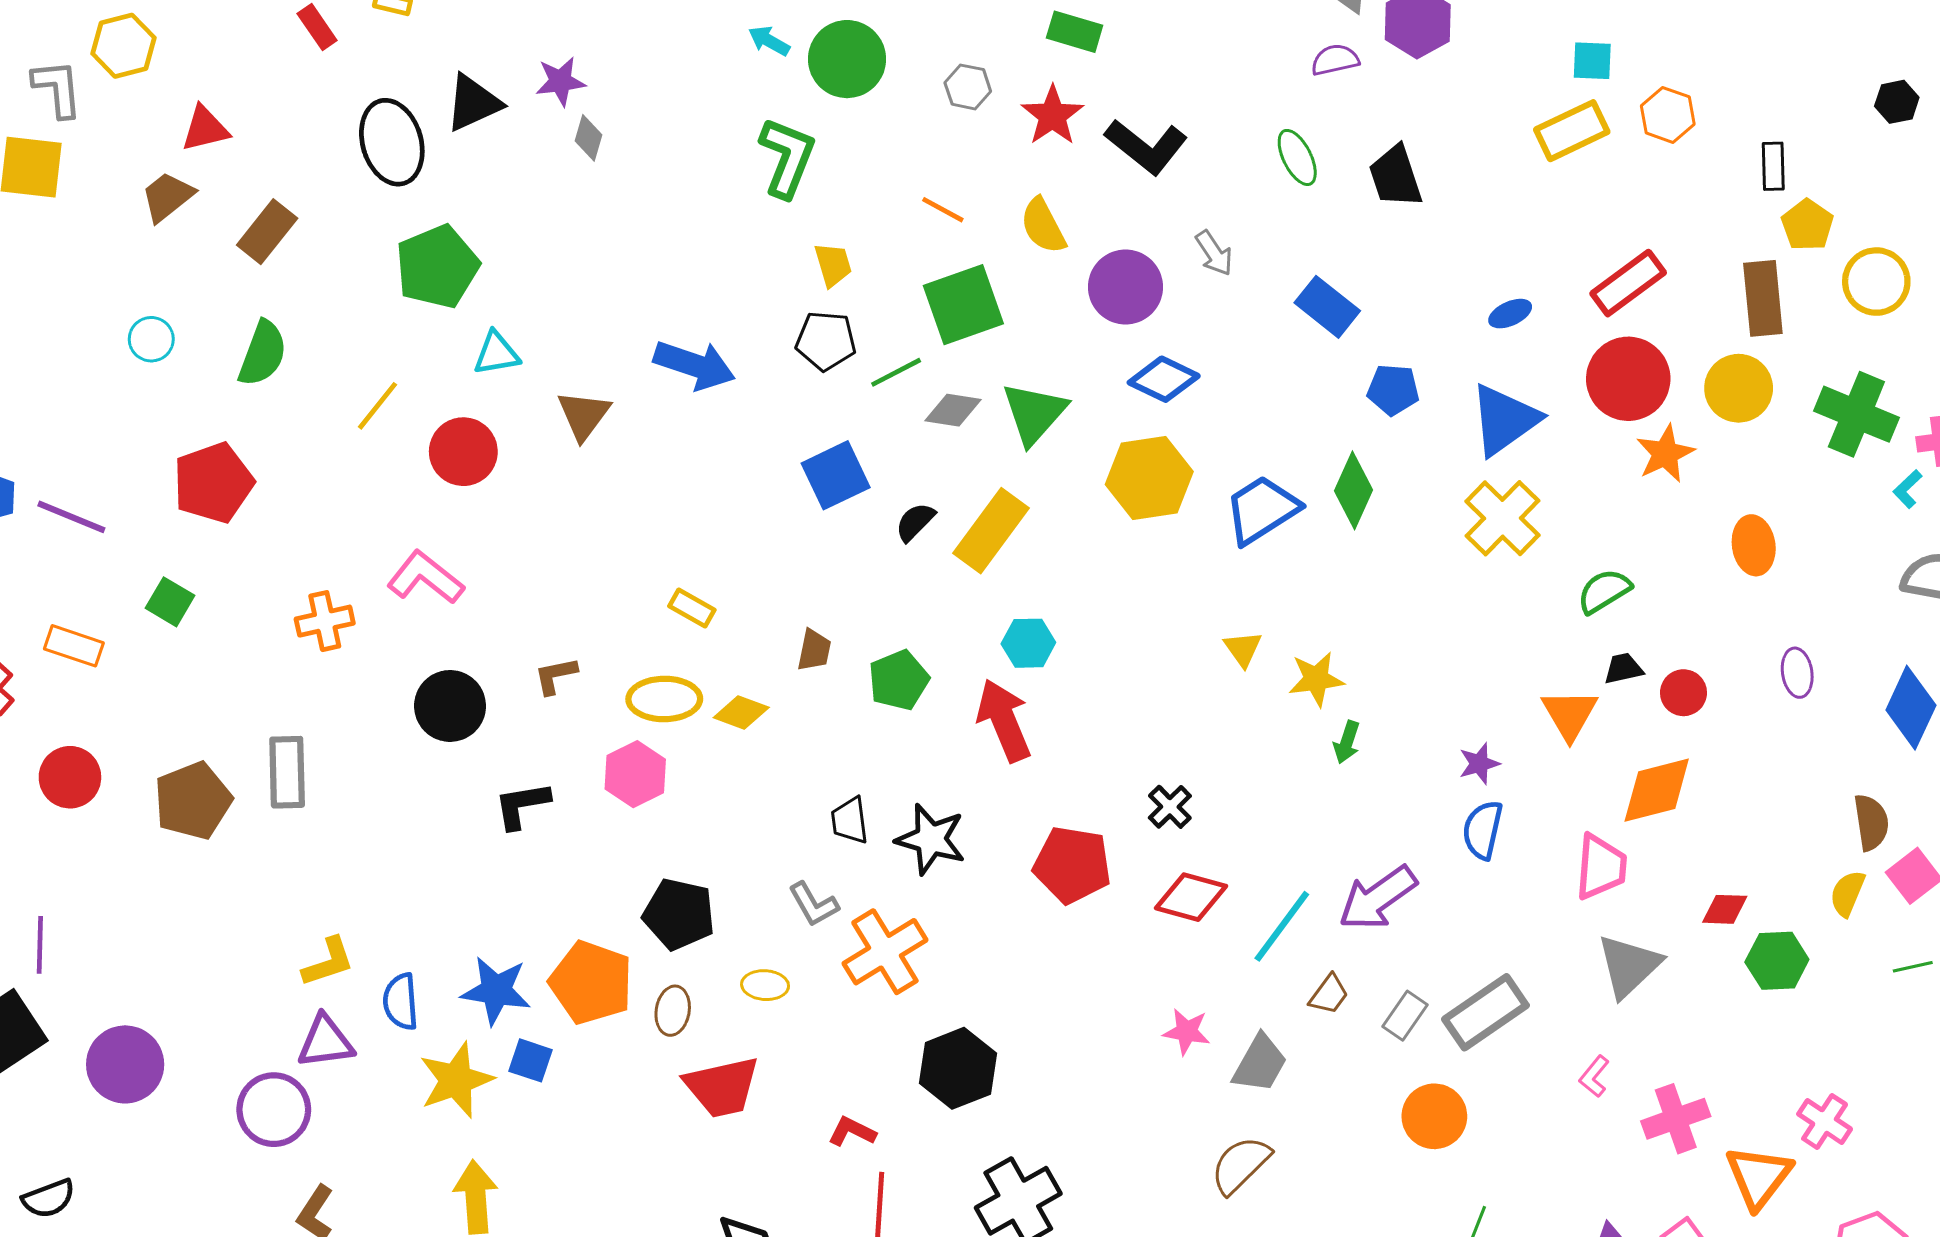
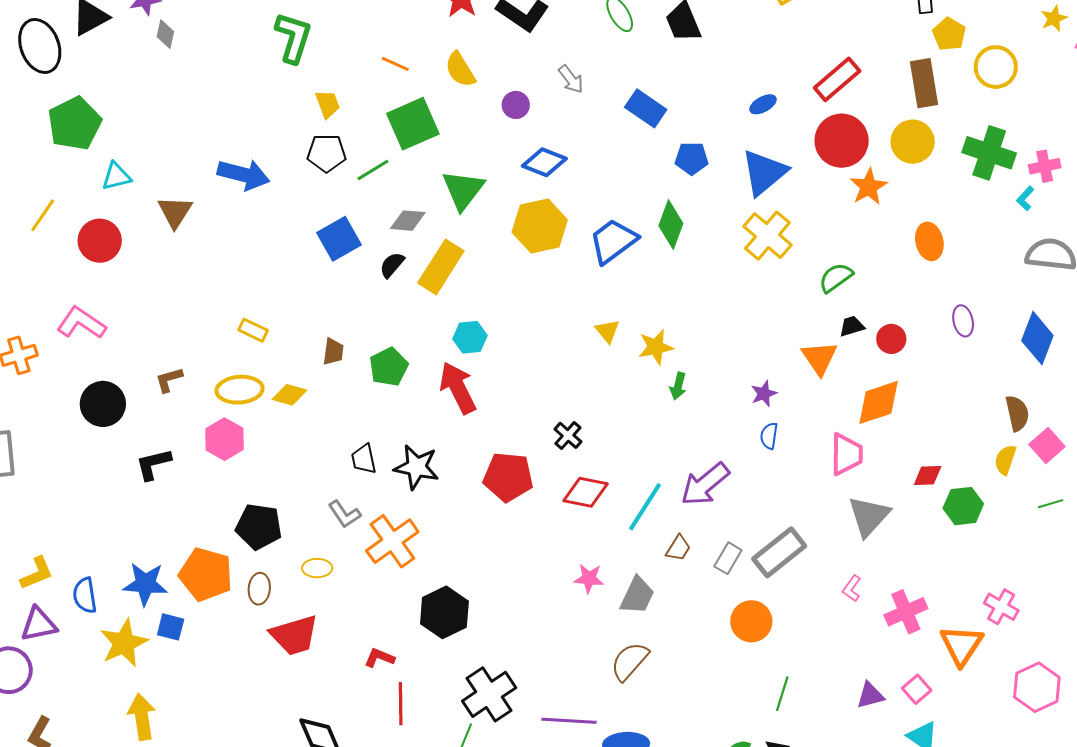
purple circle: (1126, 287) -> (516, 105), size x0.6
gray diamond: (953, 410) -> (408, 221), moved
blue semicircle: (1483, 830) -> (769, 436), size x0.7

